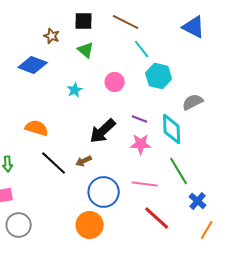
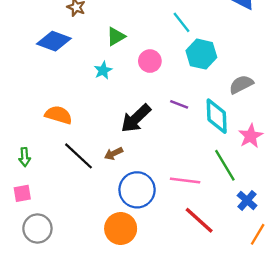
green triangle: (86, 50) -> (116, 36), moved, turned 48
pink star: (141, 144) -> (251, 136), moved, turned -30

